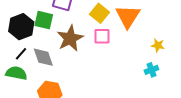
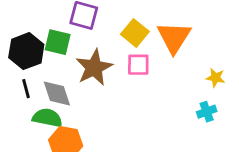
black line: (21, 54) -> (26, 89), turned -56
green semicircle: (16, 73) -> (47, 118), moved

